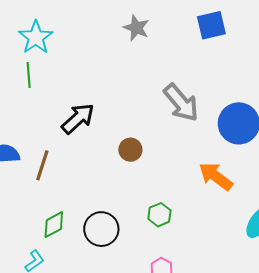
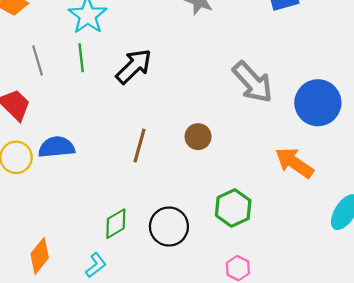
black arrow: (78, 118) -> (134, 66), moved
brown line: (42, 165) -> (139, 146), moved
green hexagon: (159, 215) -> (233, 208), size x1.4

